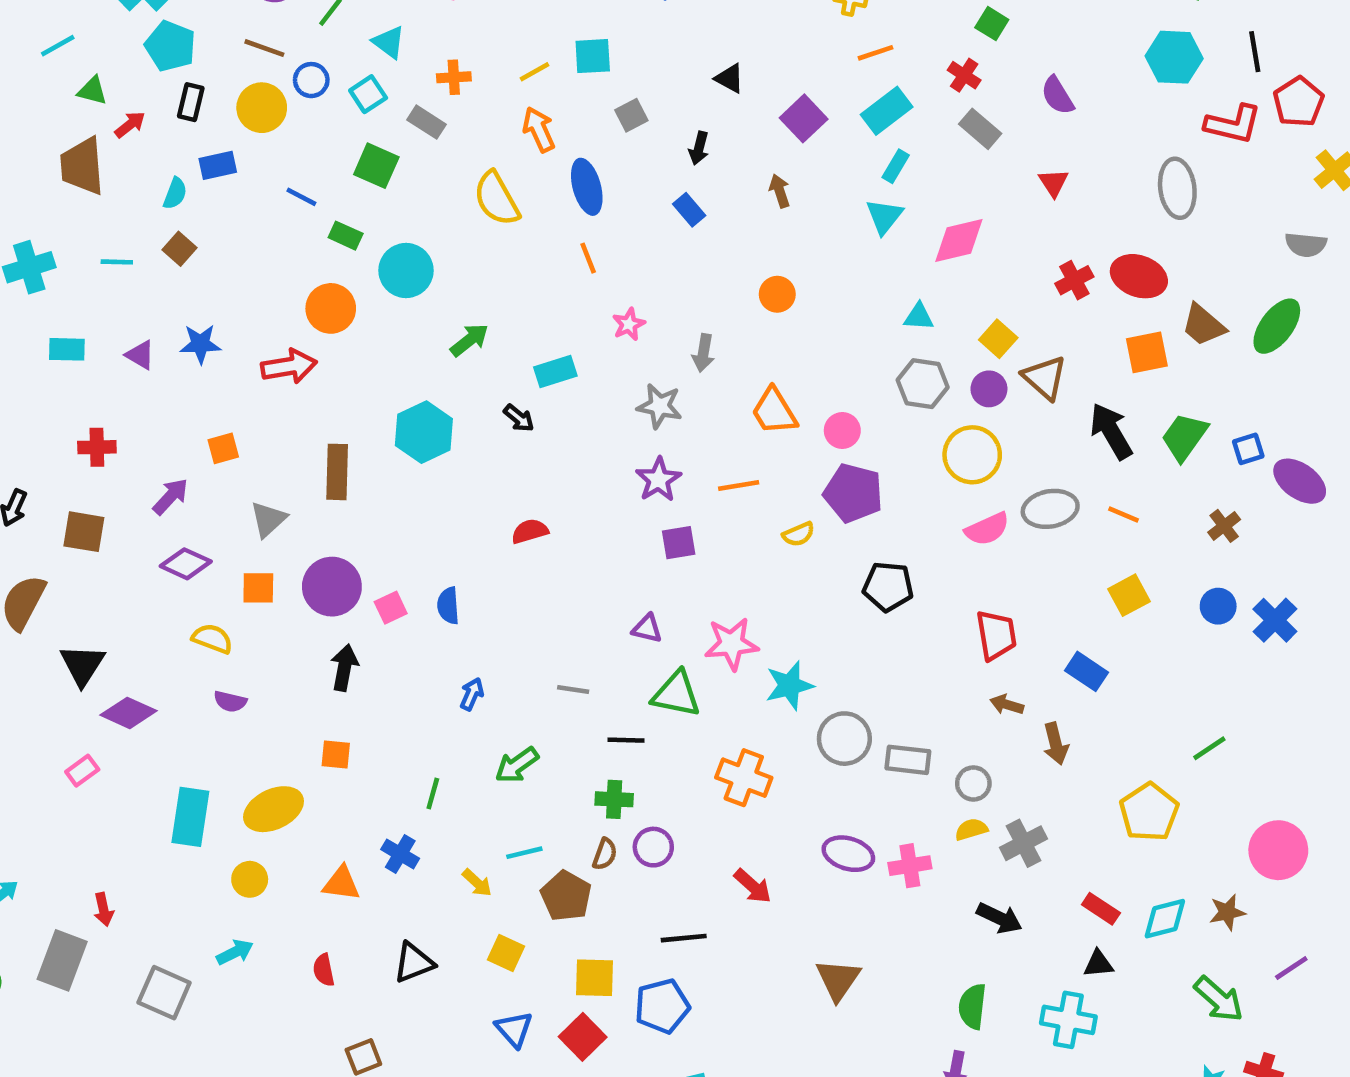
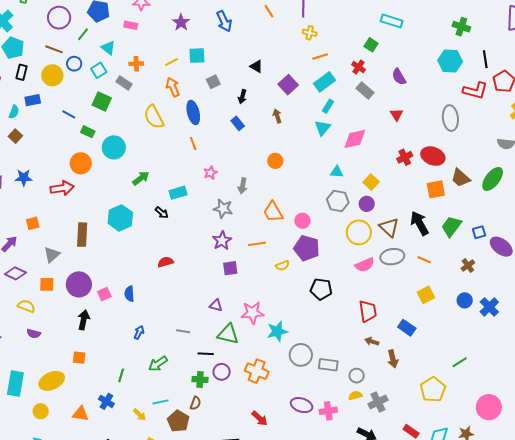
brown triangle: (1045, 378) -> (389, 227), moved
purple circle: (653, 847) -> (222, 372), moved

